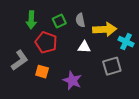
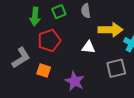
gray semicircle: (80, 20) -> (86, 11), moved
green square: (59, 21) -> (59, 12), moved
red pentagon: (46, 42) -> (49, 40), turned 30

